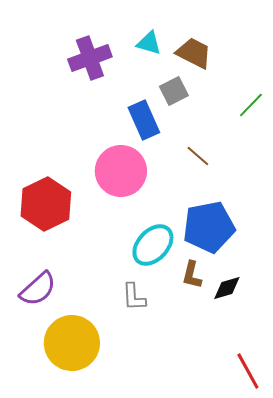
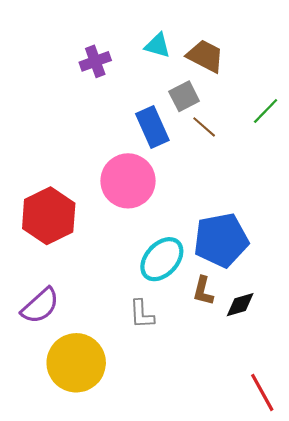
purple cross: (90, 58) -> (95, 61), size x0.7
brown line: (198, 156) -> (204, 127), moved

